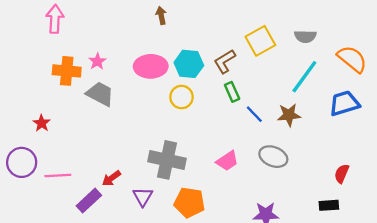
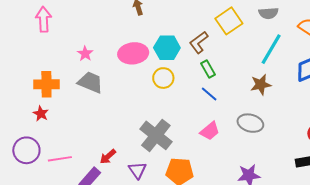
orange cross: (67, 71) -> (46, 84), moved
blue line: (254, 114) -> (209, 94), moved
gray cross: (167, 160) -> (156, 135), turned 32

